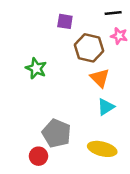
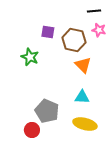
purple square: (65, 21) -> (48, 32), moved
cyan triangle: (106, 107) -> (82, 97), moved, turned 35

